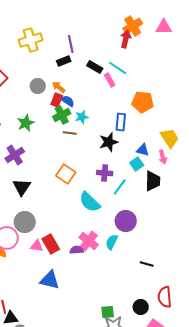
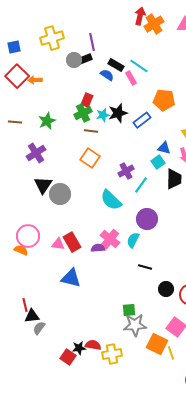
red arrow: (126, 39) -> (140, 16), moved
gray circle: (38, 86) -> (74, 60), moved
orange arrow: (59, 87) -> (35, 80), moved, turned -40
red rectangle: (57, 100) -> (87, 100), moved
blue semicircle: (68, 101) -> (107, 75), moved
blue rectangle: (121, 122) -> (142, 120), turned 48
black star: (109, 142) -> (118, 113), moved
purple cross: (105, 173) -> (126, 171), turned -35
orange square: (66, 174) -> (90, 158), moved
gray circle: (25, 222) -> (60, 194), moved
black line: (147, 264) -> (145, 267), moved
black circle: (141, 307) -> (166, 289), moved

